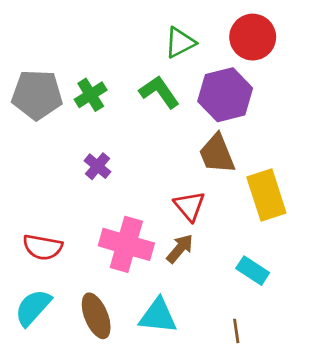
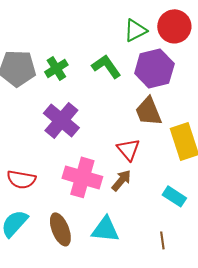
green triangle: (180, 43) -> (135, 30), moved
purple cross: (98, 166) -> (61, 120), size x1.8

